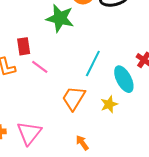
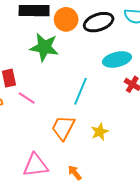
cyan ellipse: (124, 79) -> (117, 60), moved, turned -72
pink triangle: (29, 133) -> (35, 165), moved, turned 48

